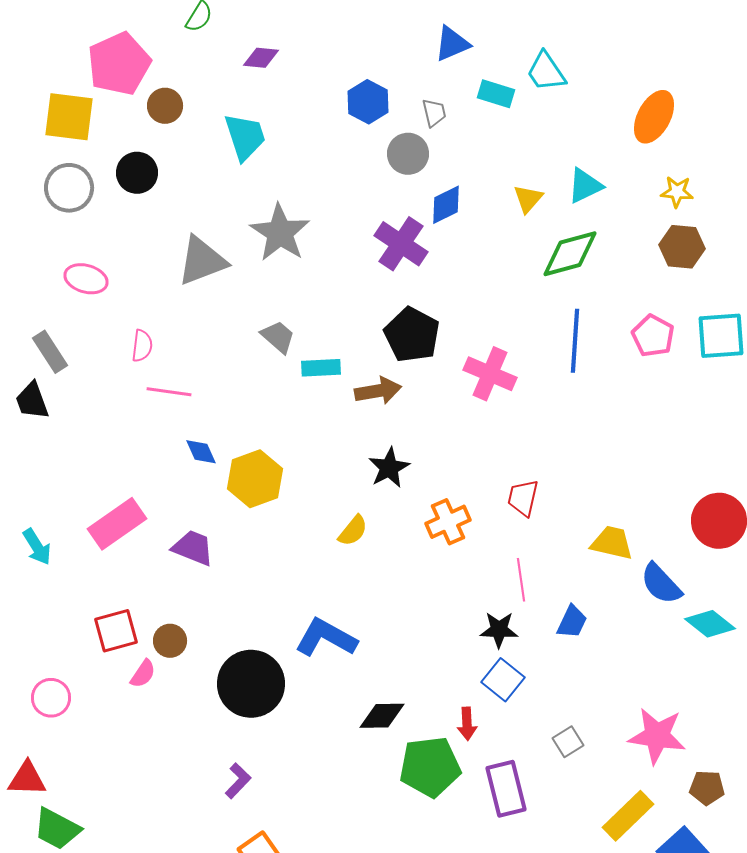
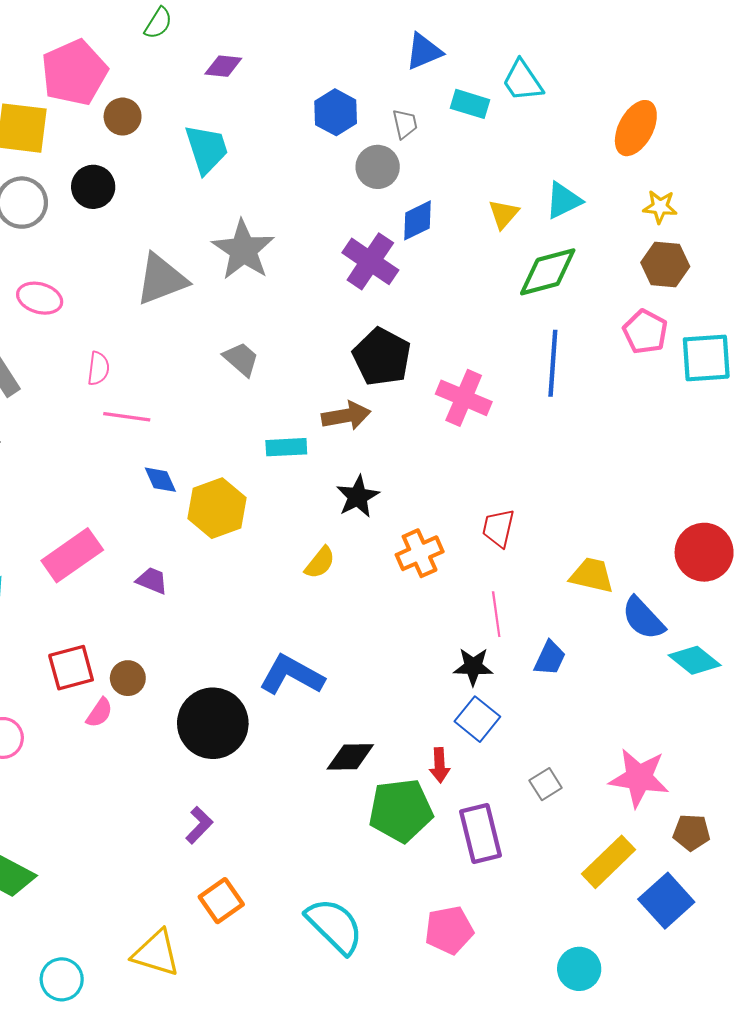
pink pentagon: (653, 336) -> (645, 332), moved
cyan rectangle: (321, 368) -> (286, 447), moved
purple trapezoid: (193, 548) -> (152, 580), size x0.7

